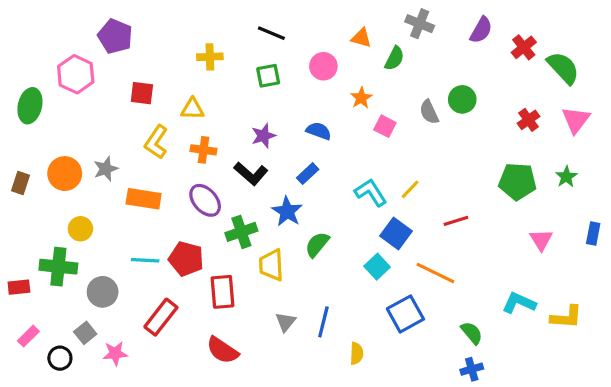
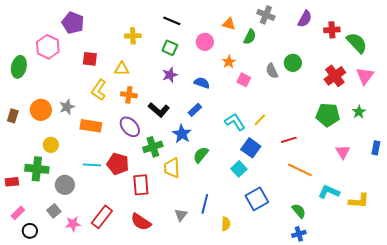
red cross: (524, 47) -> (332, 30), turned 35
green square: (268, 76) -> (170, 48), turned 35
red cross: (528, 120) -> (335, 76), size x1.5
purple star: (263, 136) -> (170, 75), moved
orange line: (435, 273) -> (300, 170), moved
red rectangle: (161, 317) -> (102, 217), moved
gray triangle: (286, 322) -> (181, 215), moved
black circle: (60, 358) -> (30, 231), moved

